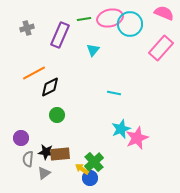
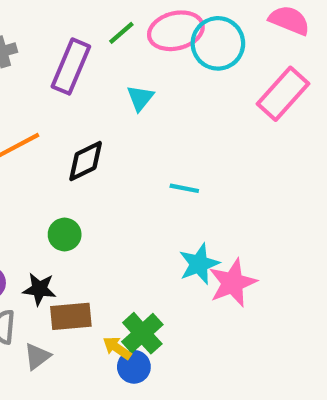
green line: (84, 19) -> (121, 33), turned -32
black diamond: (50, 87) -> (86, 161), moved
black star: (46, 152) -> (39, 289), moved

